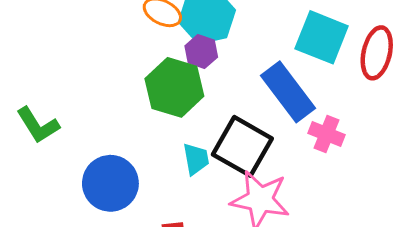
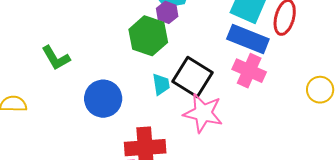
blue rectangle: (288, 92) -> (248, 39), moved, turned -33
pink cross: (327, 134) -> (249, 71), size x1.4

